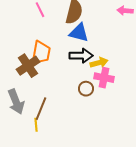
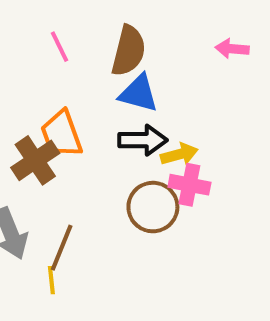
orange trapezoid: (41, 53) -> (62, 134), turned 150
brown circle: (86, 89) -> (153, 207), size x1.6

